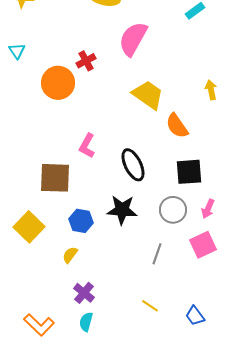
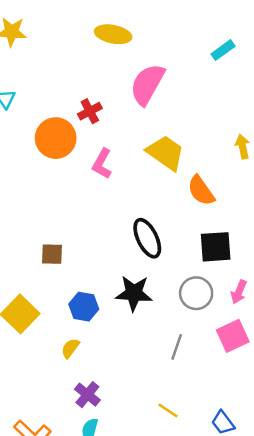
pink L-shape: (87, 146) -> (102, 164), moved
brown square: (55, 178) -> (52, 254), size x0.6

